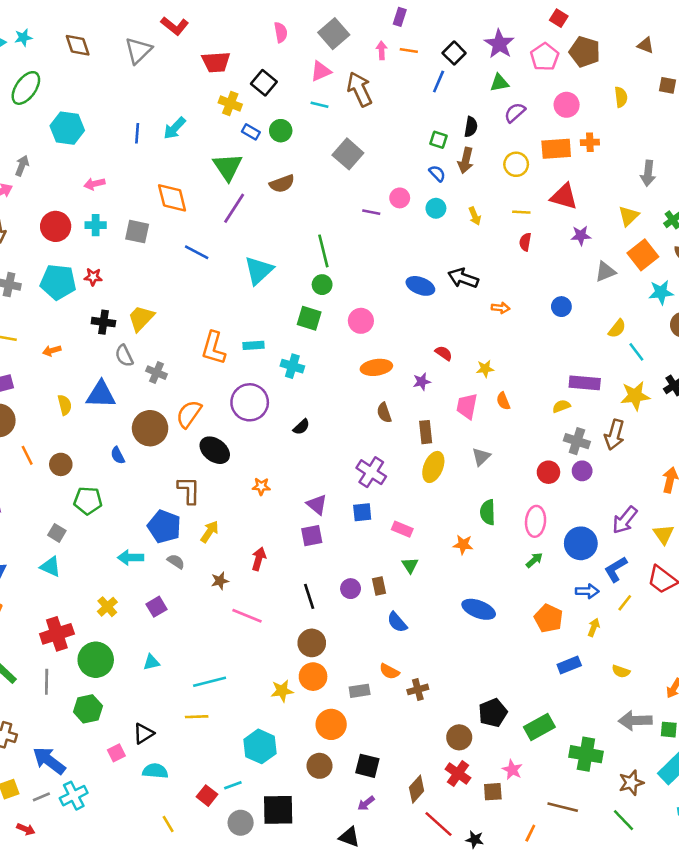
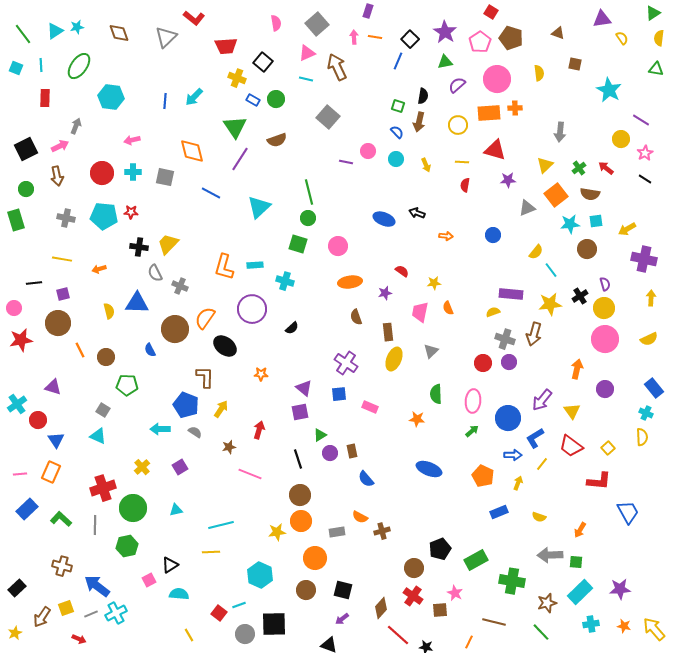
pink circle: (567, 105) -> (497, 79), size x1.4
black arrow: (463, 278) -> (417, 213), size x0.7
green triangle: (410, 565) -> (320, 435), moved, turned 32

